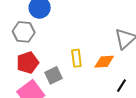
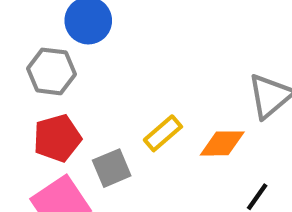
yellow rectangle: (76, 58) -> (163, 133), turned 54

